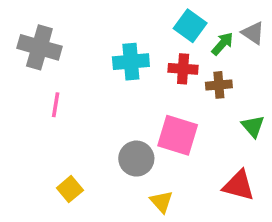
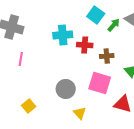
red cross: (183, 69) -> (85, 45), moved
brown cross: (219, 85) -> (107, 56), moved
pink square: (178, 135) -> (100, 83), moved

